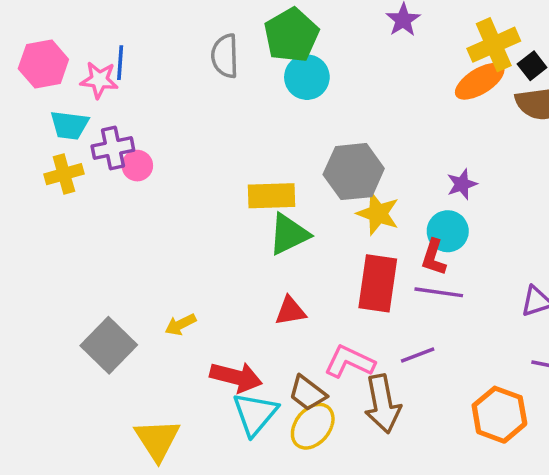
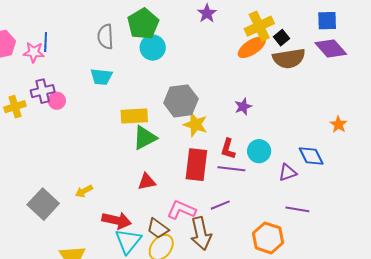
cyan trapezoid: (69, 125) -> (101, 77), moved
cyan circle: (448, 231) -> (259, 151), moved

